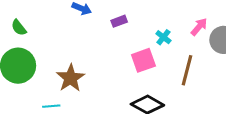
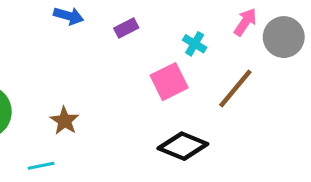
brown line: (187, 70) -> (235, 88), turned 32
brown star: (71, 78) -> (65, 121), size x0.7

